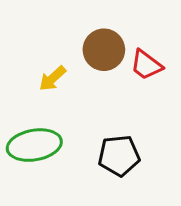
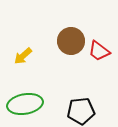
yellow arrow: (52, 78) -> (23, 56), moved

